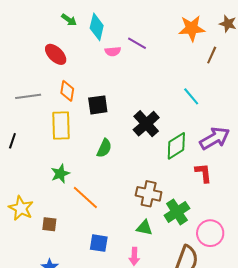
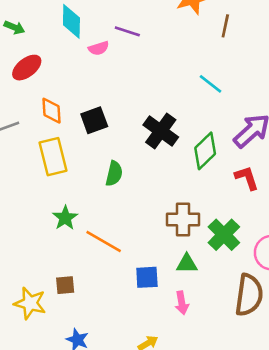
green arrow: (69, 20) -> (14, 27), moved
red ellipse: (56, 54) -> (27, 68), turned -70
yellow star: (21, 208) -> (30, 303), moved
blue square: (99, 243) -> (147, 277), moved

